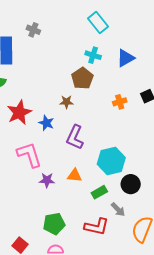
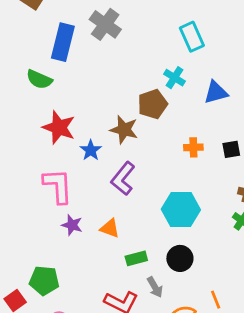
gray cross: (33, 30) -> (105, 24), size x1.6
brown star: (66, 102) -> (124, 130), size x1.5
red star: (19, 113) -> (59, 127), turned 30
cyan hexagon: (111, 161) -> (181, 210), moved
green pentagon: (54, 224) -> (44, 281), moved

